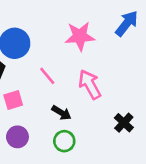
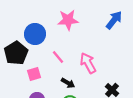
pink star: (80, 36) -> (68, 20), moved

